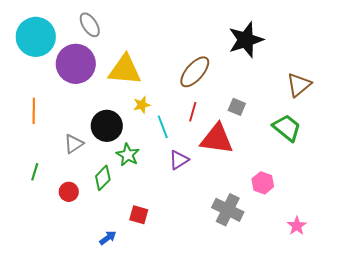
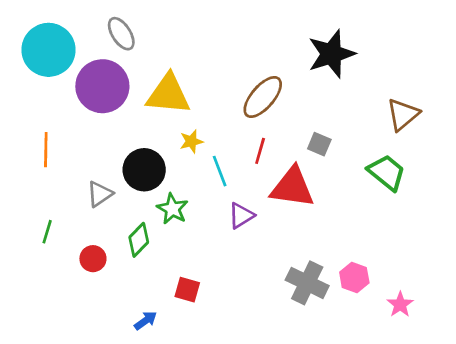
pink hexagon: (263, 183) -> (354, 278), moved

